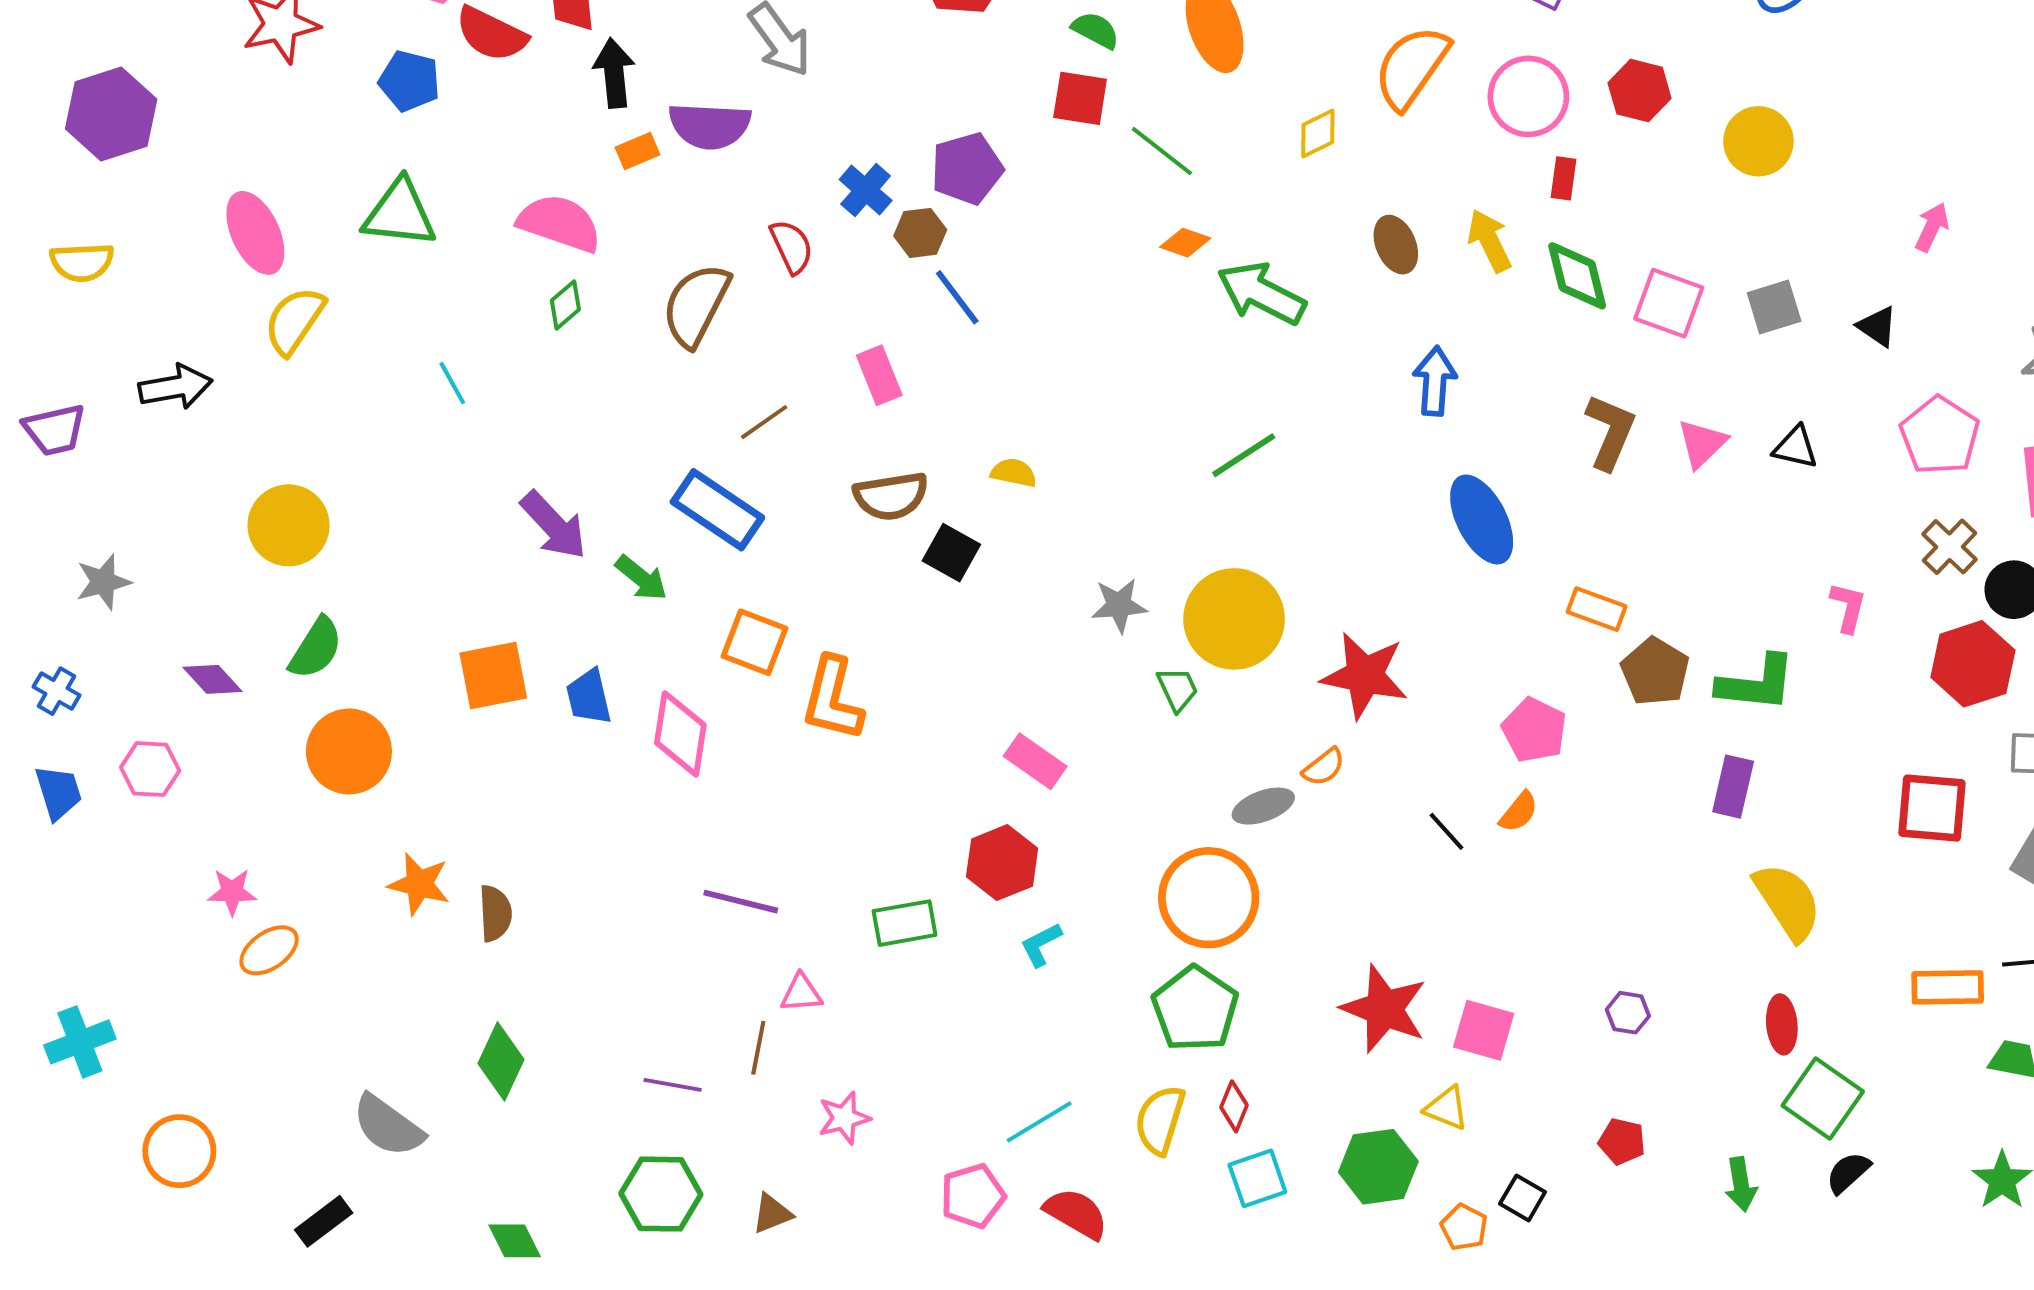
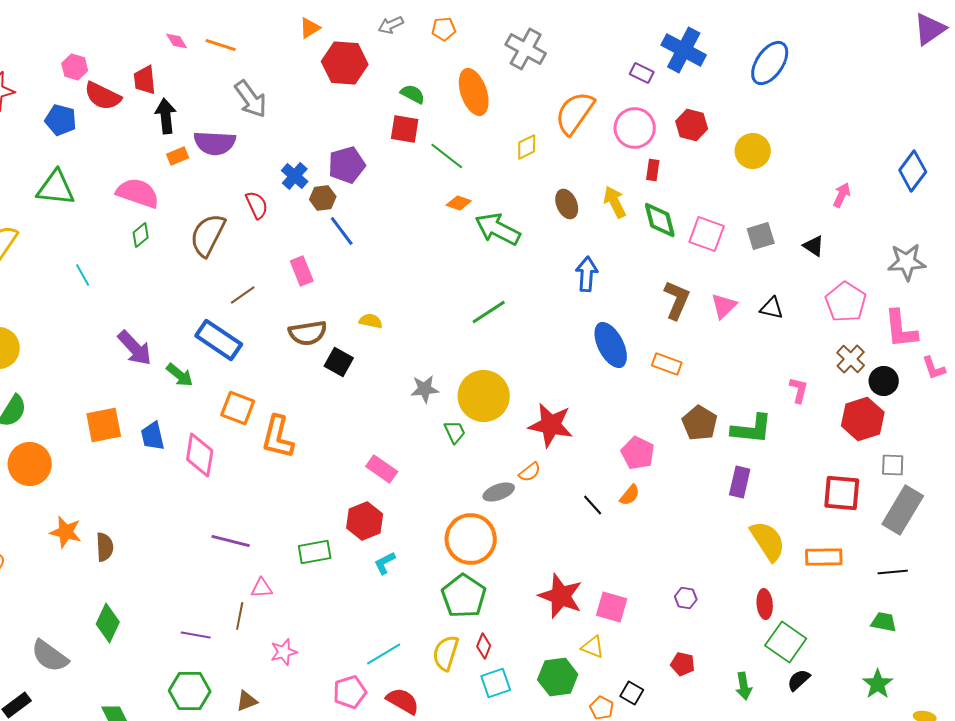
orange rectangle: (1597, 609) -> (667, 364), moved
orange rectangle: (1948, 987) -> (824, 557), moved

